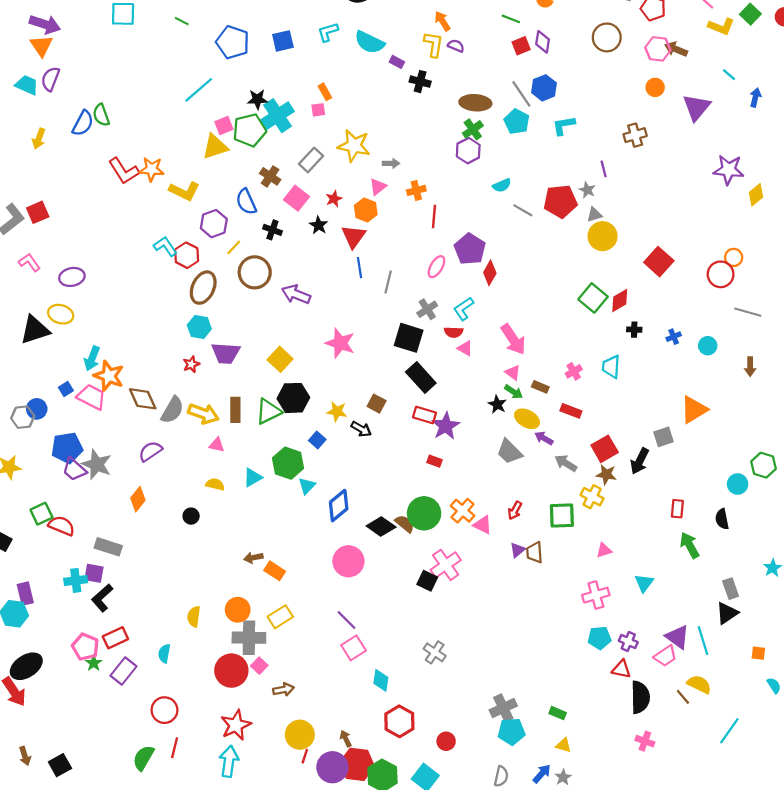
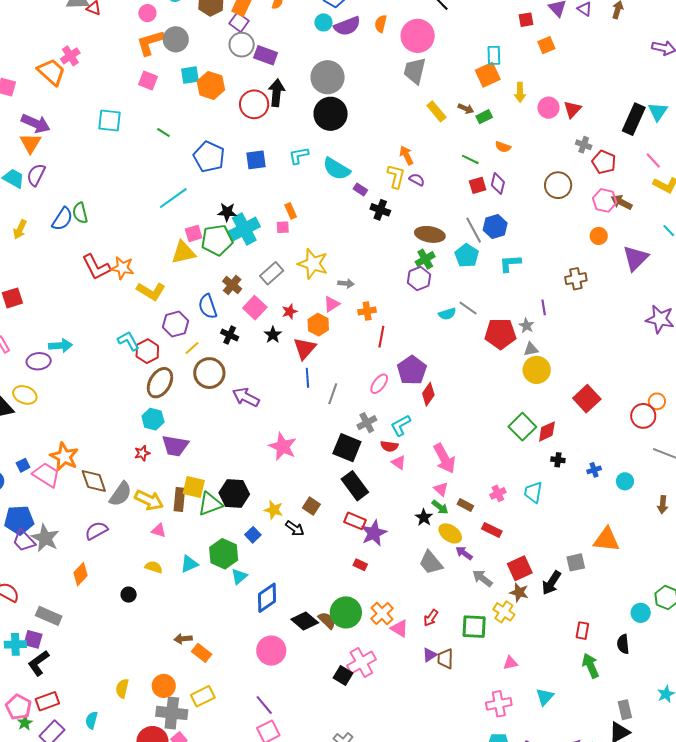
gray line: (523, 210) -> (468, 308), moved
cyan arrow: (92, 358) -> (60, 346), moved, turned -120
yellow square: (280, 359) -> (194, 487), moved, turned -35
orange triangle: (694, 410) -> (606, 540), turned 32

